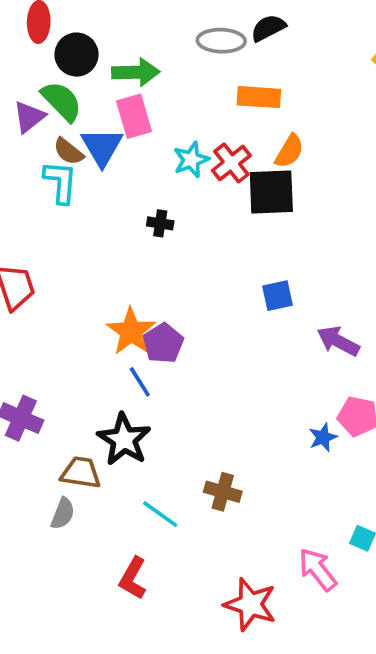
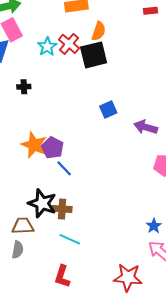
black cross: (160, 223) -> (24, 87), moved
blue line: (140, 382) -> (64, 168), moved
blue star: (323, 437) -> (154, 226), moved
brown cross: (223, 492) -> (62, 209), moved

